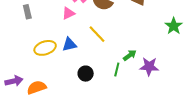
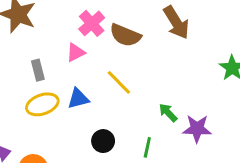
gray rectangle: (27, 12) -> (38, 70), moved
green arrow: (130, 55) -> (168, 113), turned -96
green line: (117, 69) -> (147, 147), moved

